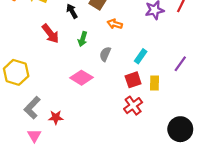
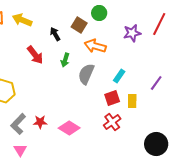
orange arrow: (115, 24) -> (95, 46), size x1.5
gray semicircle: (105, 54) -> (86, 74), size x1.5
pink diamond: (82, 78) -> (69, 128), moved
red star: (56, 117) -> (40, 122), moved

